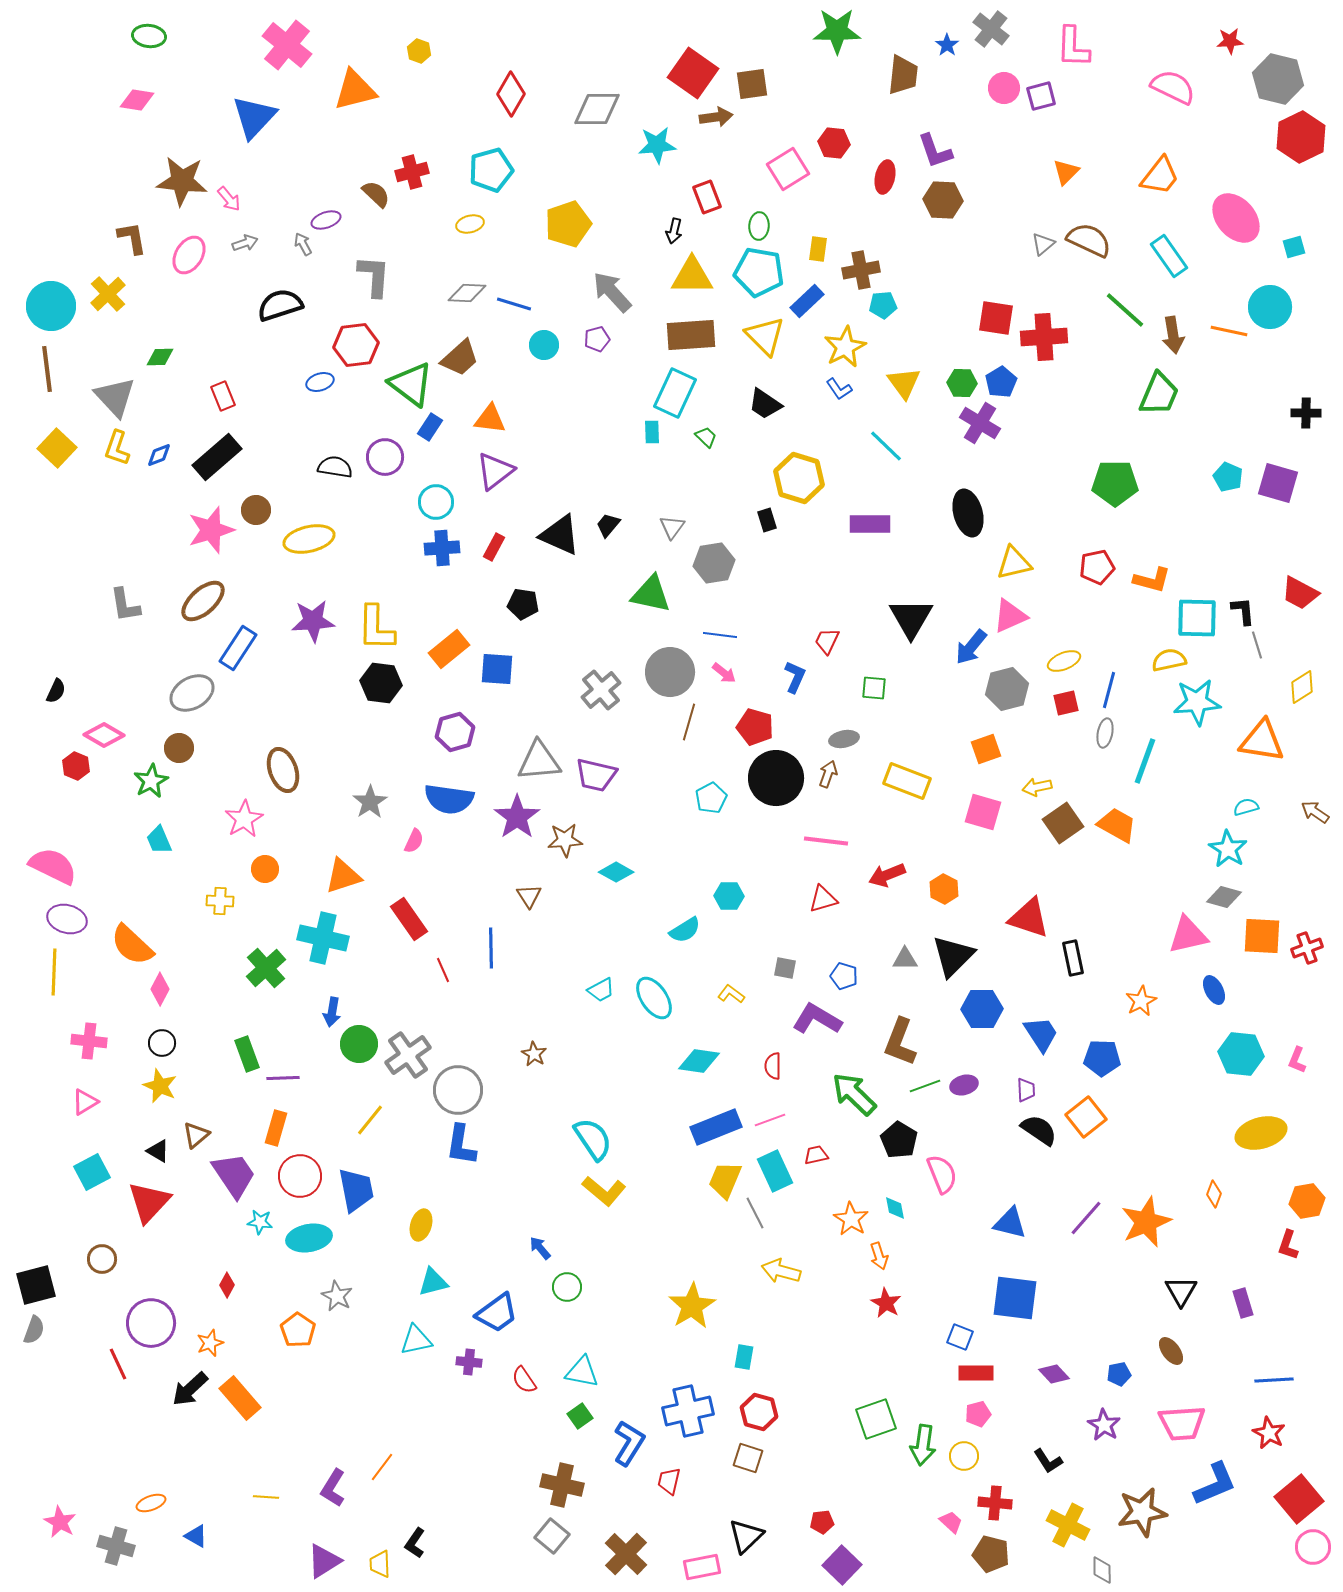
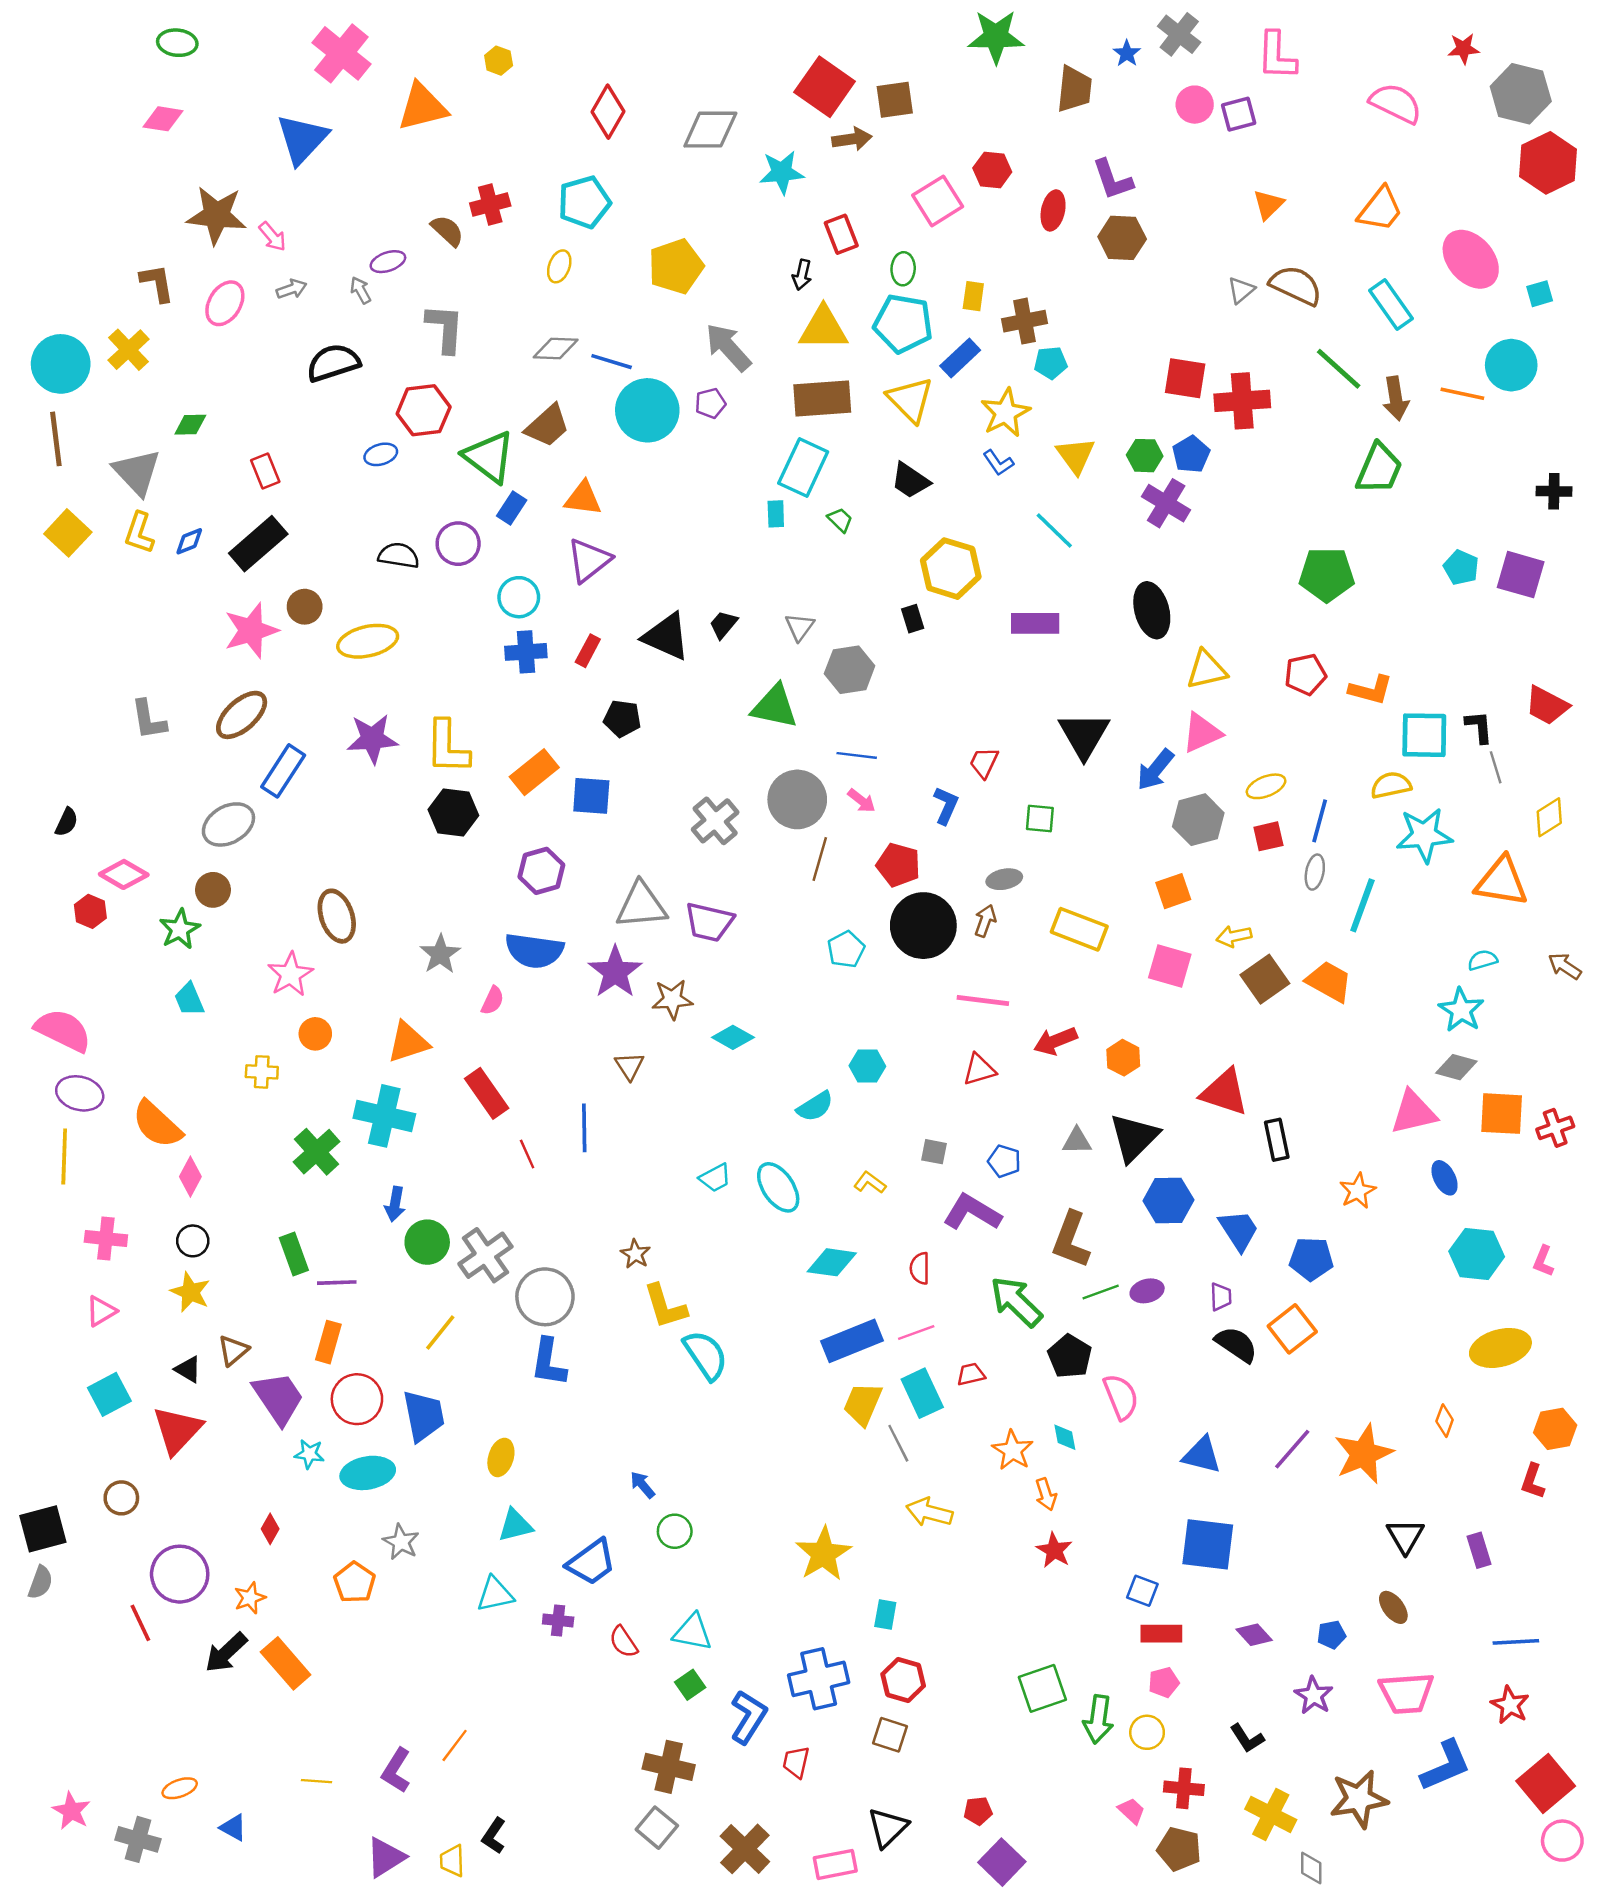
yellow ellipse: (470, 224) -> (559, 266), turned -56
cyan circle: (544, 345) -> (647, 410), size x1.8
yellow L-shape: (604, 1191) -> (665, 1306), moved, turned 33

